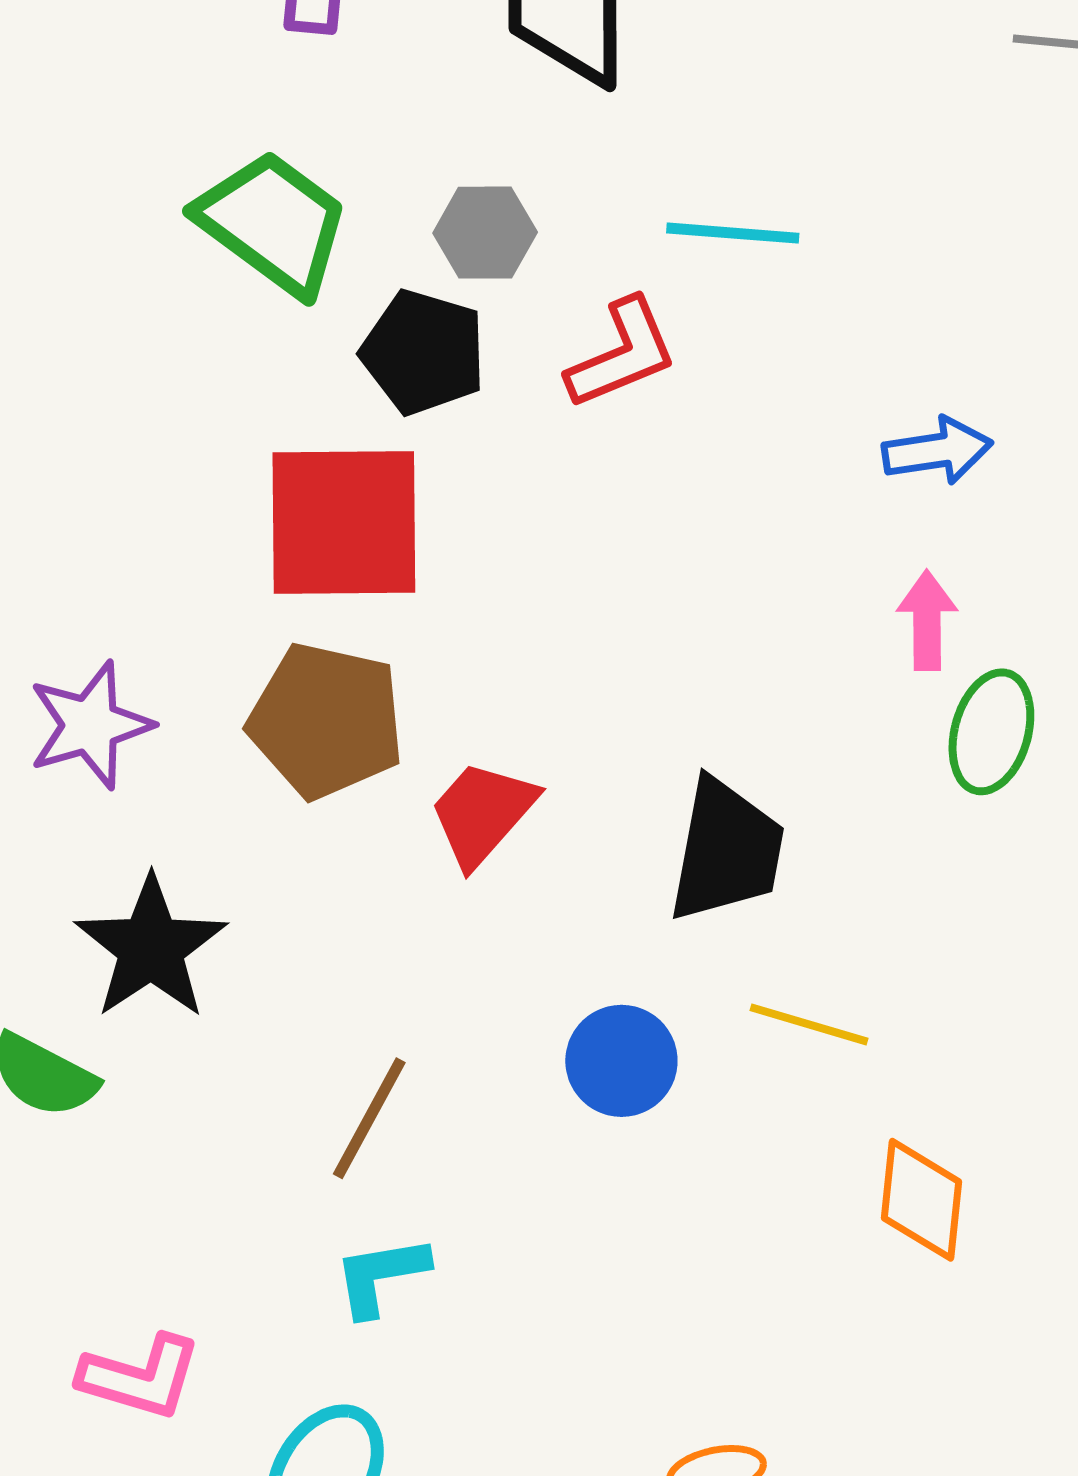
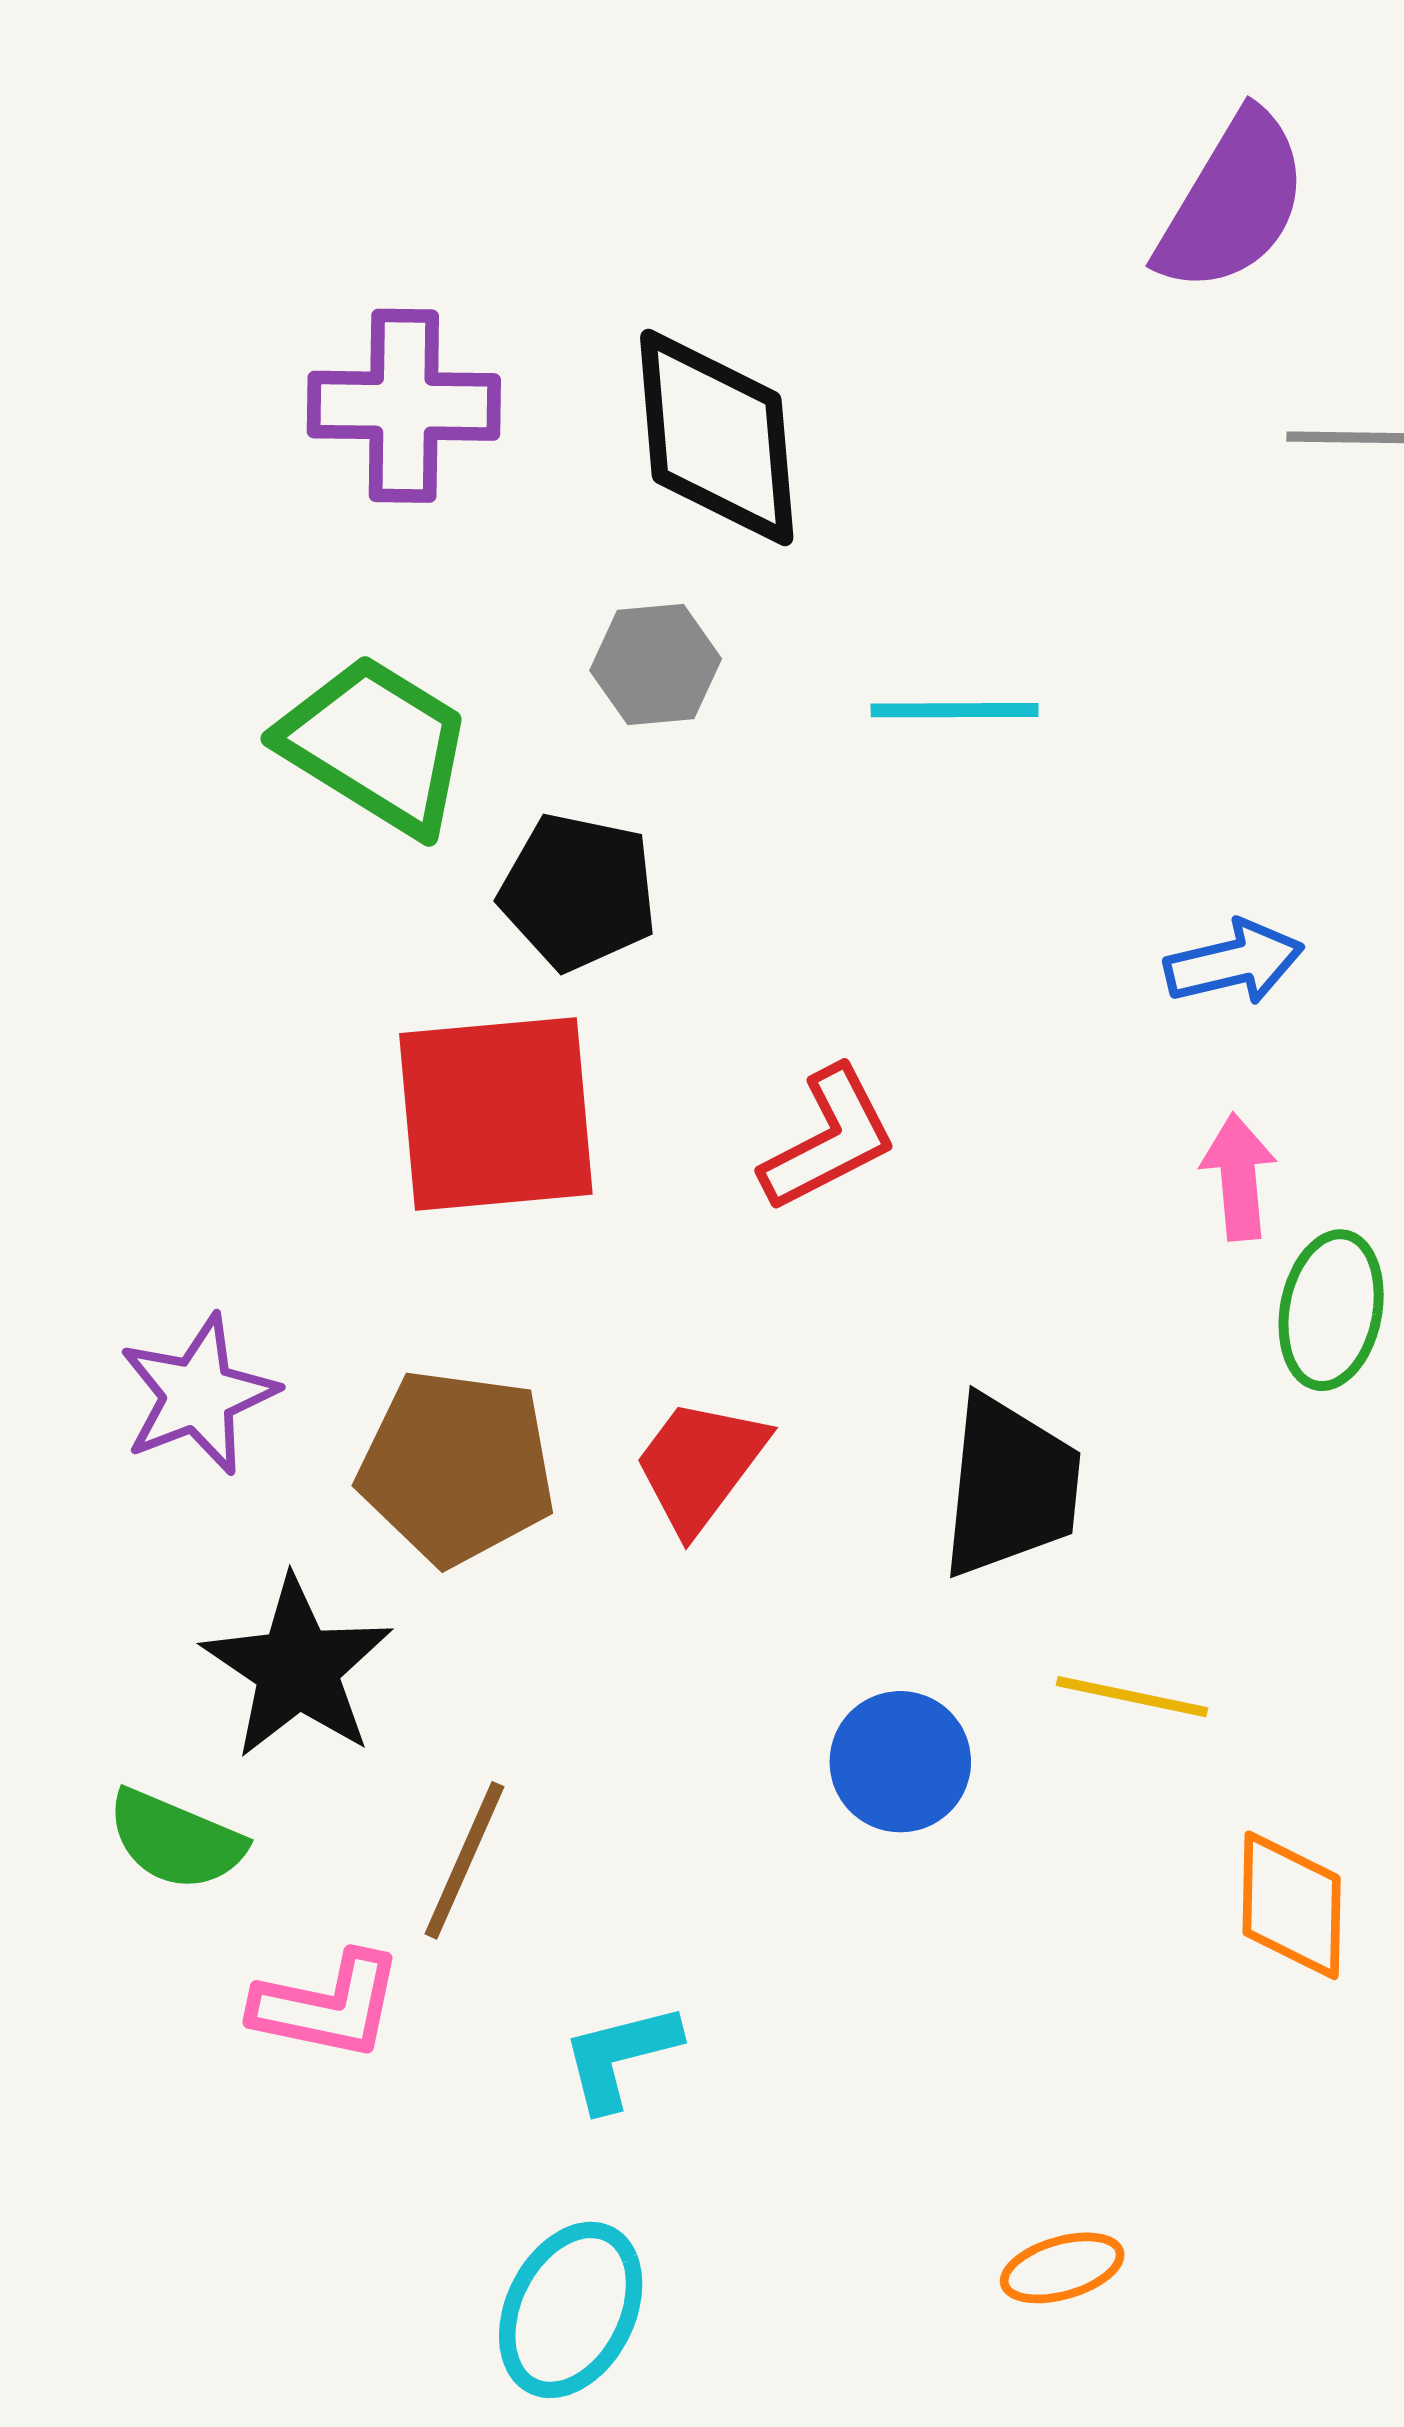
gray hexagon: (485, 233) -> (656, 665), moved
red L-shape: (622, 354) -> (829, 1139), moved
brown pentagon: (326, 721) -> (457, 1467), moved
brown line: (369, 1118) -> (464, 1860), moved
pink L-shape: (140, 1377) -> (328, 2006), moved

